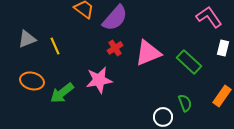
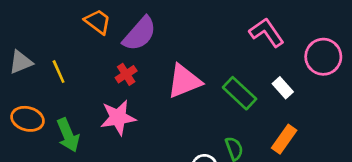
red cross: (115, 48) -> (126, 74), moved
white rectangle: (223, 48) -> (283, 88), moved, turned -56
green arrow: (62, 93) -> (68, 135), turned -75

